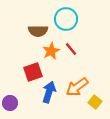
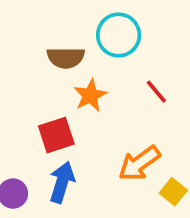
red line: (71, 49) -> (156, 92), moved
blue arrow: (49, 92) -> (62, 182), moved

